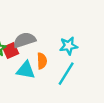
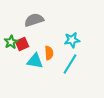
gray semicircle: (25, 40) -> (34, 20), moved

